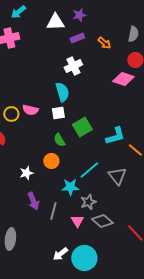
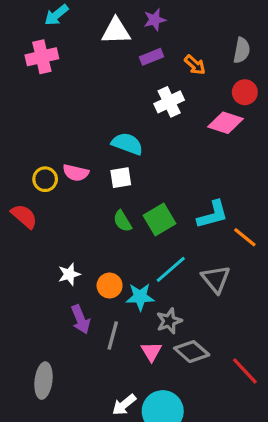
white cross: (73, 66) -> (169, 102), moved
cyan semicircle: (62, 92) -> (127, 144), turned -54
green square: (82, 127) -> (159, 219), moved
orange circle: (51, 161) -> (110, 286), moved

